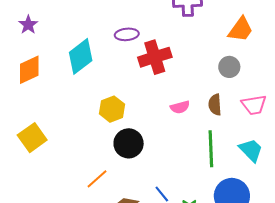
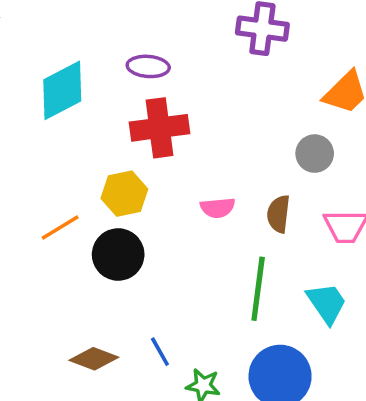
red cross: (155, 57) -> (159, 128), moved
yellow hexagon: (112, 109) -> (124, 194), moved
orange line: (97, 179) -> (60, 227), moved

